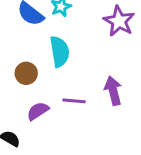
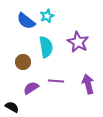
purple star: (119, 21) -> (78, 42), moved
purple arrow: (113, 91) -> (88, 84), moved

